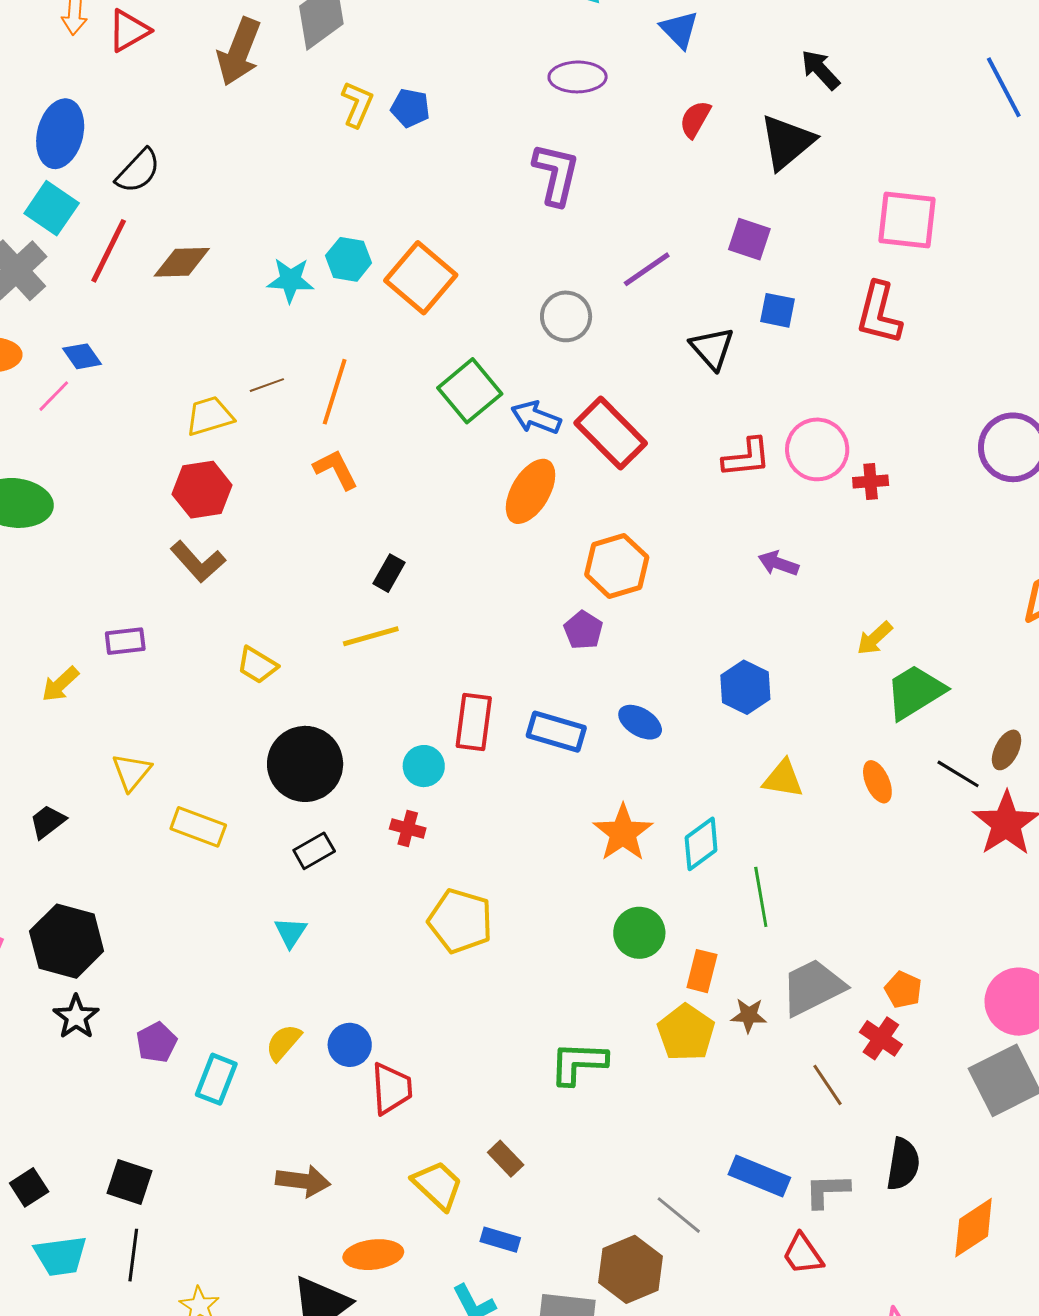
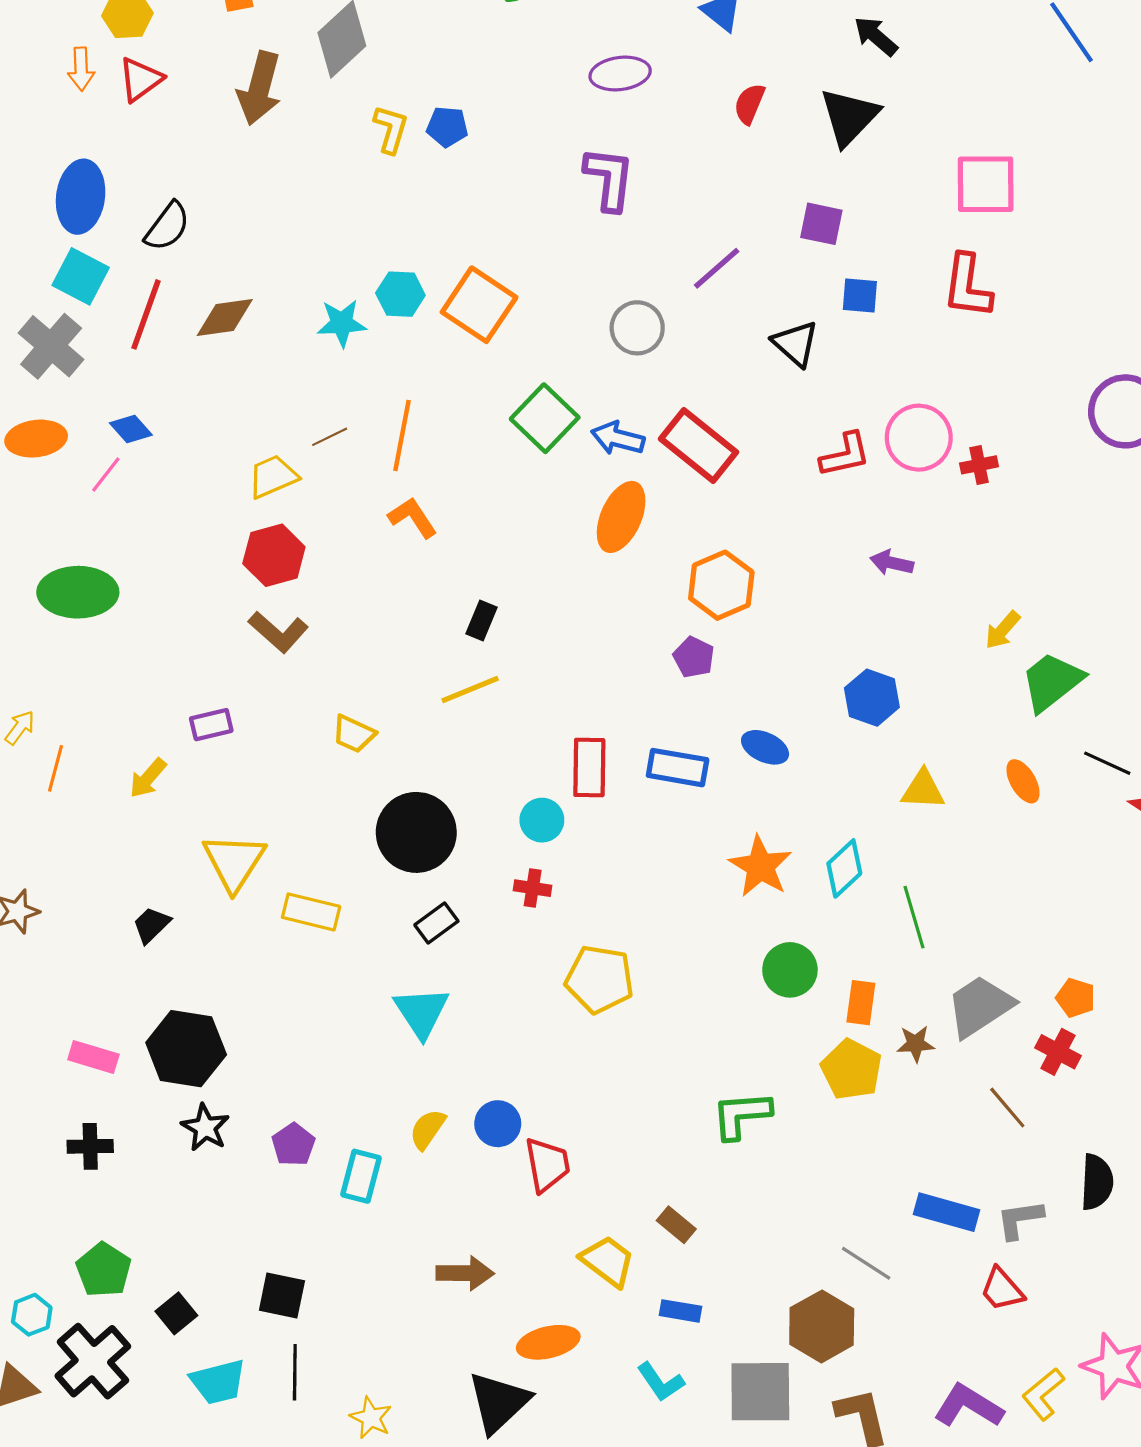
yellow triangle: (132, 772) -> (234, 862), size x1.5
cyan triangle: (291, 932) -> (421, 1012), size x1.6

